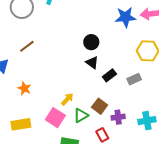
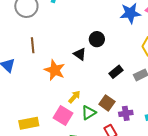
brown line: (27, 46) -> (33, 45), turned -56
black triangle: (92, 63) -> (80, 54), moved
orange star: (24, 88) -> (55, 70), moved, size x1.5

